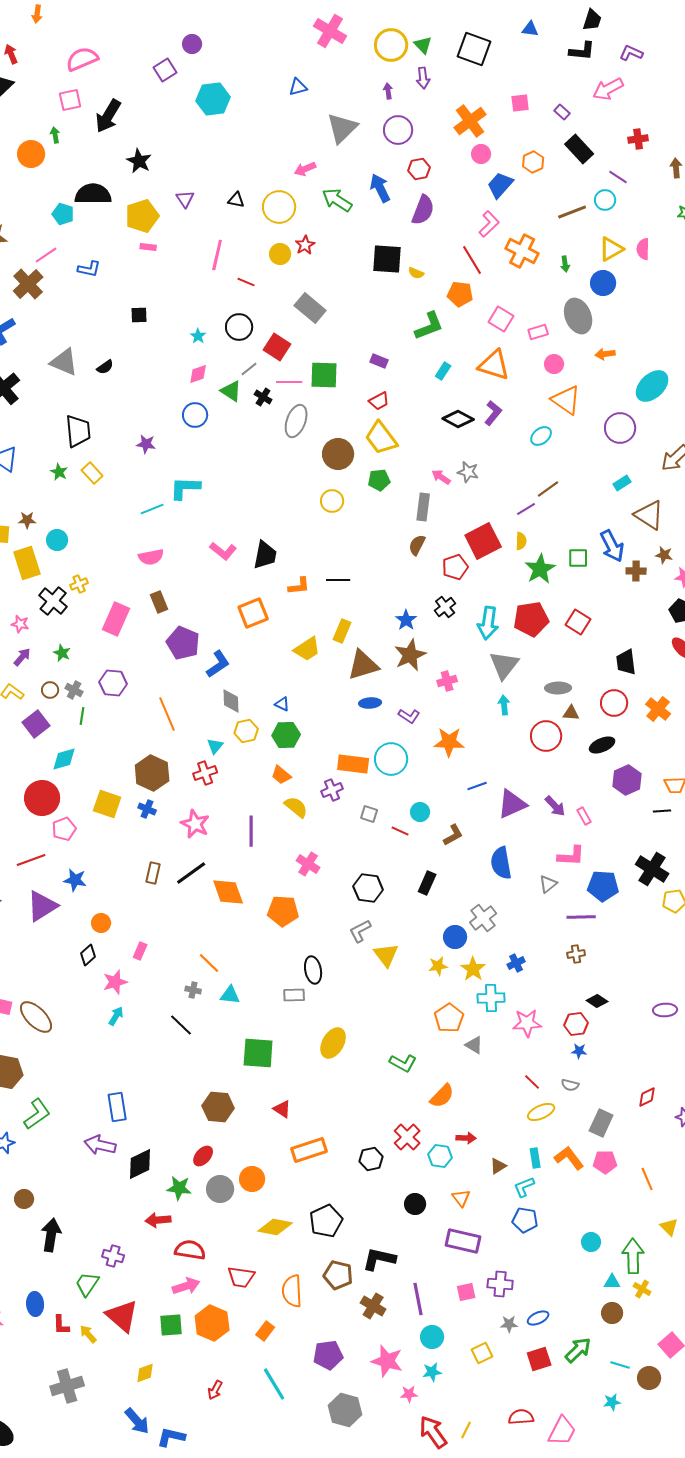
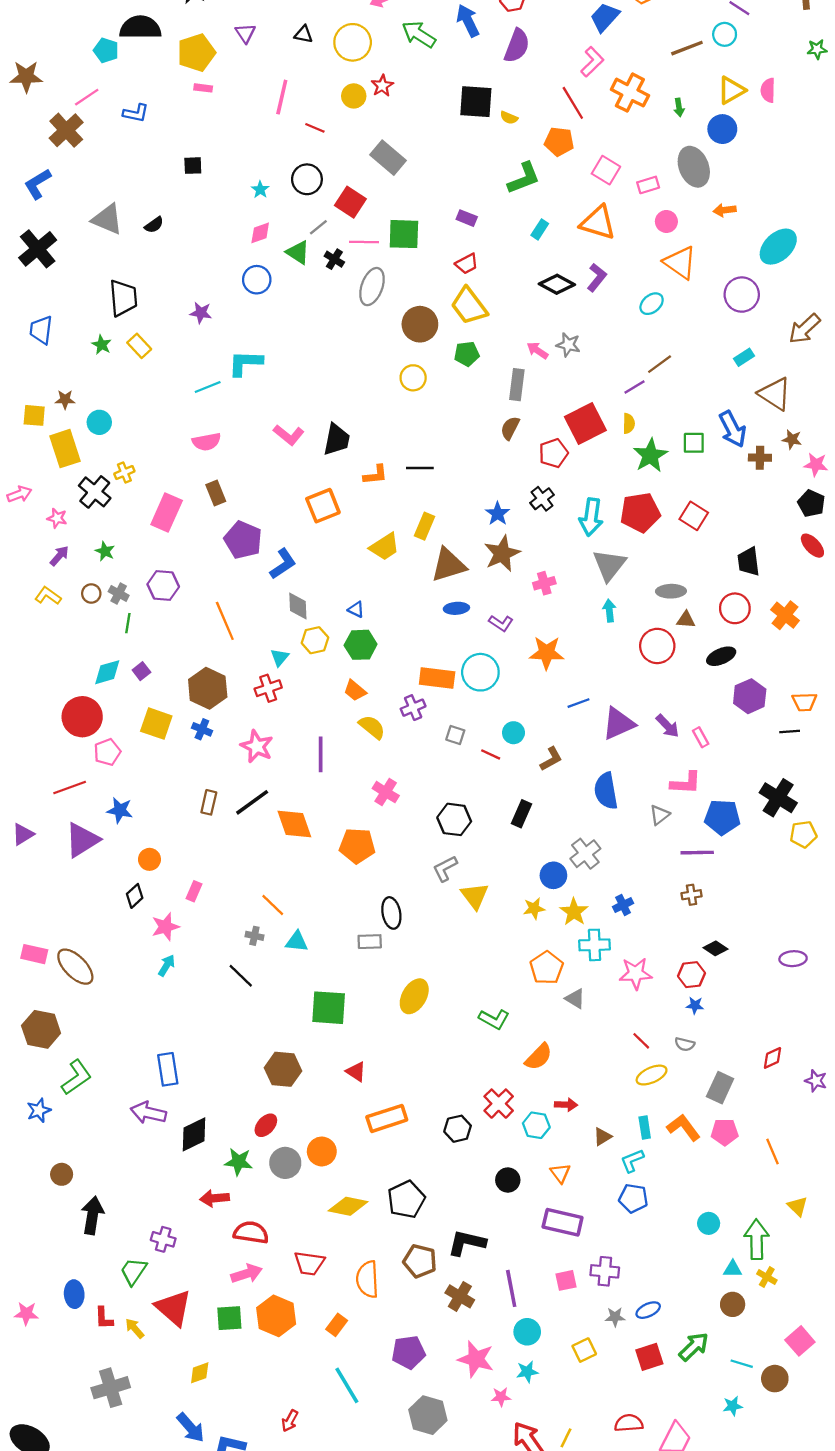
purple square: (36, 724) -> (141, 671), moved, size x0.6
red arrow: (215, 1390) -> (290, 1421), moved

